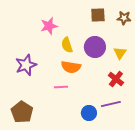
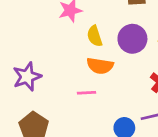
purple star: (26, 65) -> (27, 77), moved

